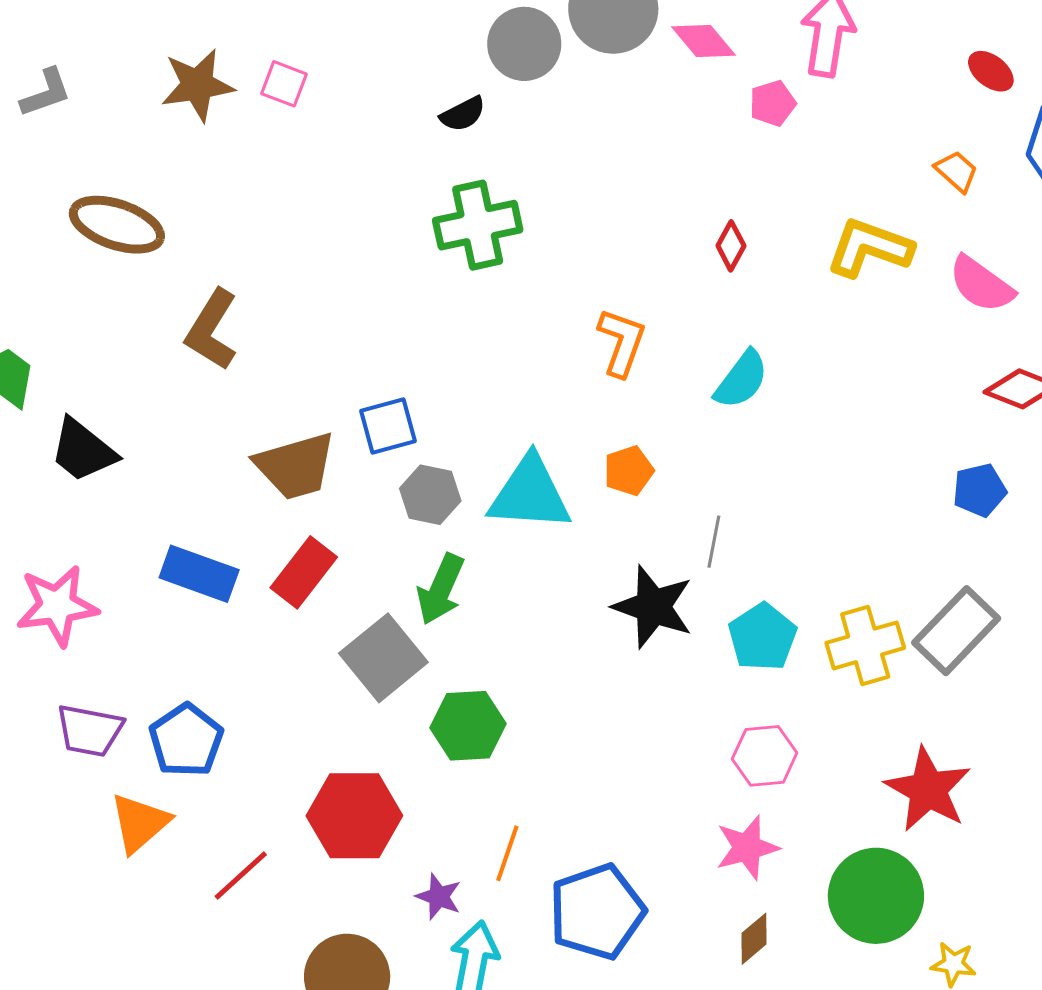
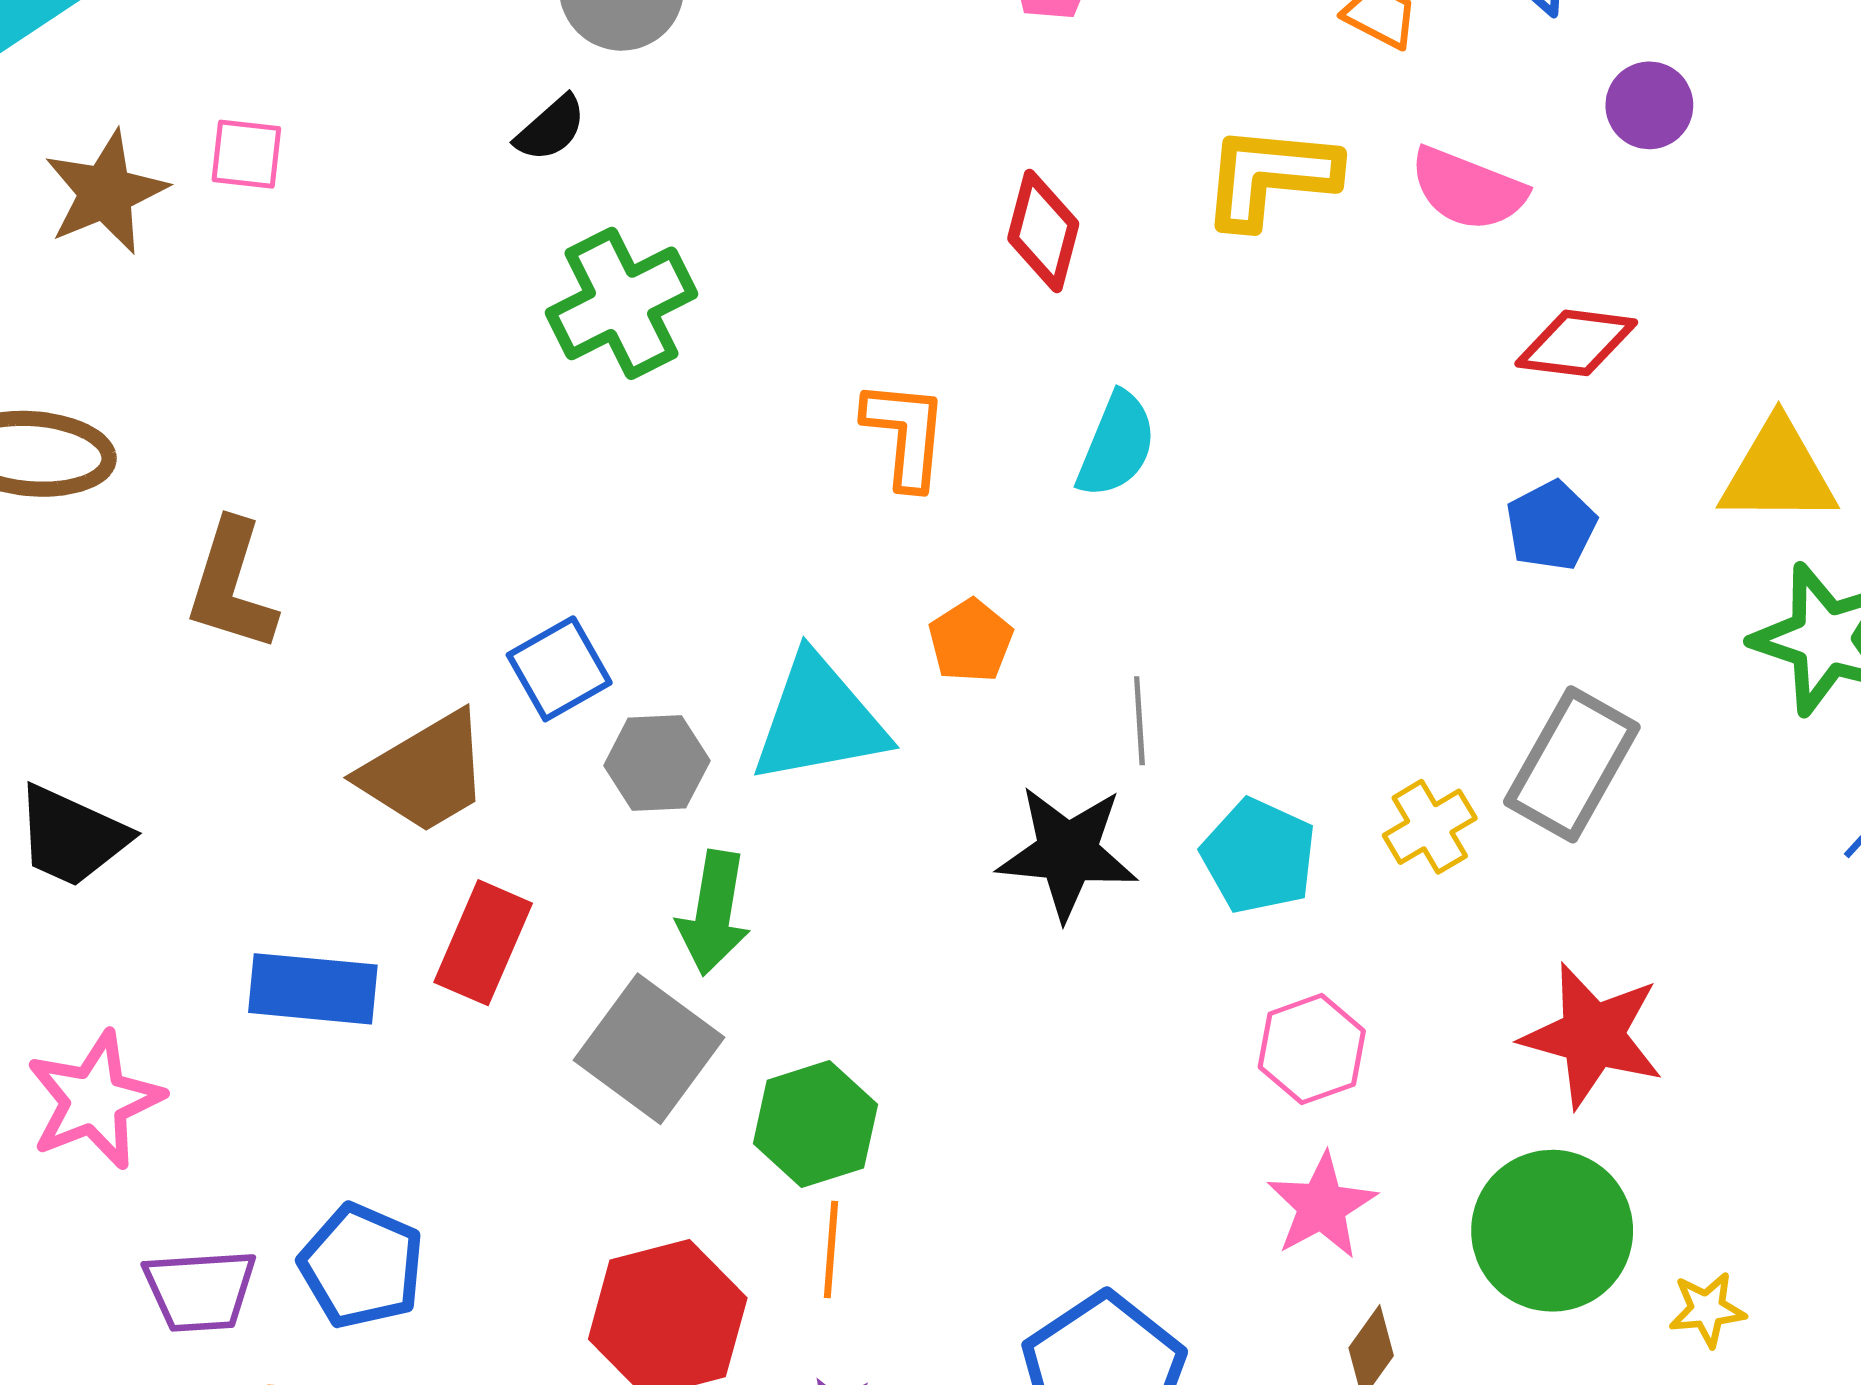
red diamond: (731, 246) -> (1043, 231), size x1.4
yellow cross: (865, 645) -> (1430, 827), size x0.7
orange line: (507, 853) -> (831, 1249), moved

